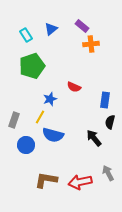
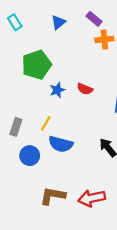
cyan rectangle: (26, 35) -> (15, 22), moved
blue star: (50, 99) -> (57, 90), moved

